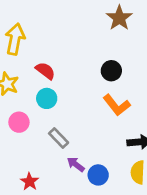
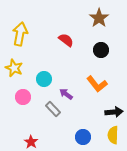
red semicircle: (45, 71) -> (66, 40), moved
black circle: (111, 71) -> (101, 50), moved
purple arrow: (76, 164) -> (66, 94), moved

